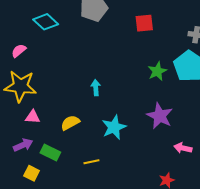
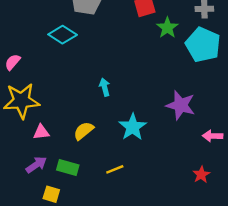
cyan diamond: (46, 22) -> (63, 35), moved
green star: (157, 71) -> (167, 28), moved

